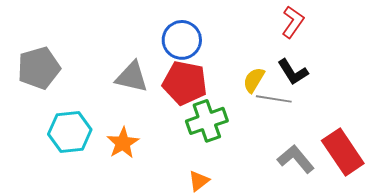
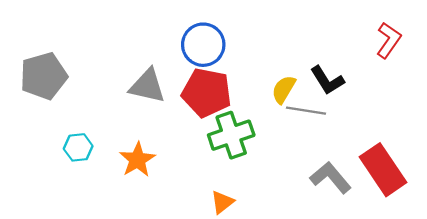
red L-shape: (293, 22) -> (389, 40), moved
cyan hexagon: (70, 132) -> (78, 147), size x0.6

